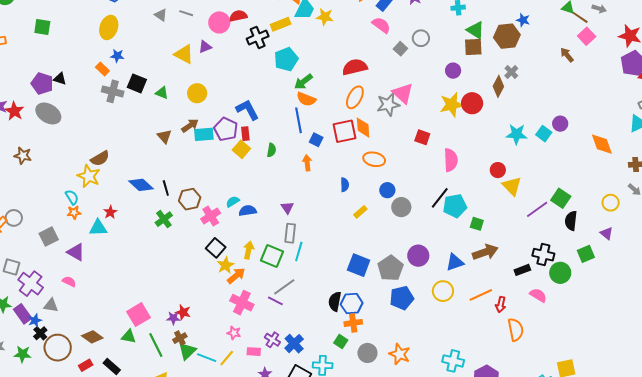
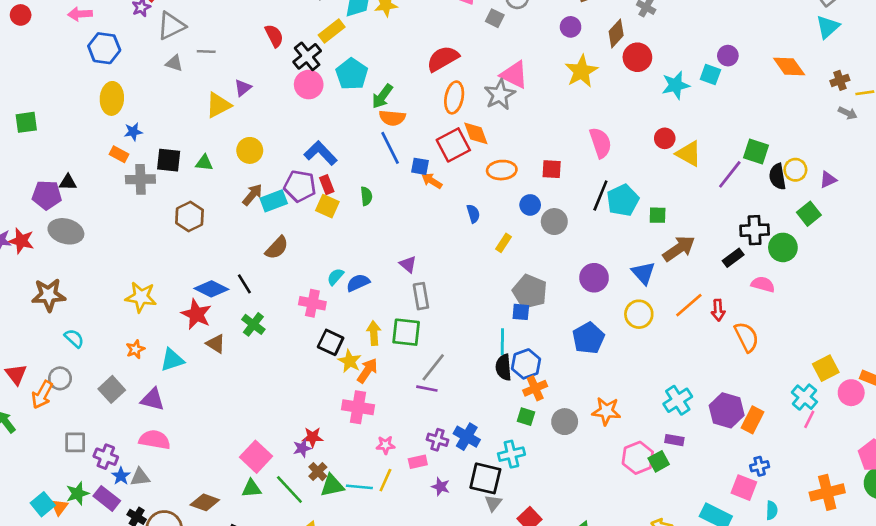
red semicircle: (238, 16) -> (274, 36), turned 90
pink circle: (219, 22) -> (309, 85), moved
yellow triangle: (184, 54) -> (218, 105), turned -40
brown diamond: (498, 86) -> (616, 33), moved, turned 30
red circle: (472, 103) -> (637, 57), moved
brown triangle: (164, 136) -> (216, 344), moved
red square: (422, 137) -> (552, 169), moved
brown star: (23, 156) -> (49, 295), size x1.4
brown semicircle: (100, 158) -> (277, 248), moved
orange arrow: (307, 163) -> (432, 181), moved, turned -35
cyan semicircle: (72, 197) -> (74, 338), moved
brown hexagon: (190, 199) -> (189, 216), moved
yellow circle: (611, 203) -> (795, 170), moved
red star: (110, 212) -> (196, 314), moved, size x1.6
pink cross: (211, 216) -> (312, 303), turned -30
purple triangle: (607, 233) -> (828, 180), turned -48
cyan line: (299, 251) -> (502, 342), moved
blue triangle: (455, 262) -> (643, 273), turned -36
blue square: (359, 265) -> (521, 312), size x0.6
gray pentagon: (390, 268) -> (530, 292), moved
pink semicircle: (69, 281) -> (155, 440), size x1.6
purple cross: (31, 284) -> (106, 457), size x0.7
pink cross: (242, 303) -> (358, 407), moved
blue star: (35, 320) -> (121, 476), moved
green triangle: (187, 351) -> (332, 486), turned 48
cyan cross: (453, 361) -> (678, 400), turned -30

